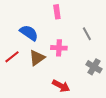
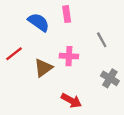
blue semicircle: (29, 33) -> (39, 22), moved
red line: (12, 57) -> (14, 54), moved

